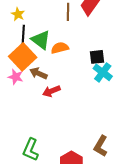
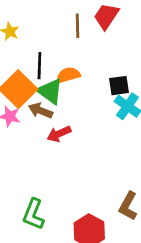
black line: (23, 35) -> (39, 66), moved
green triangle: (41, 40) -> (50, 91), moved

